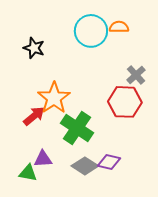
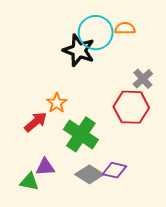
black star: (34, 48) -> (79, 50), moved, size x1.4
orange star: (54, 98) -> (57, 103), size x0.6

